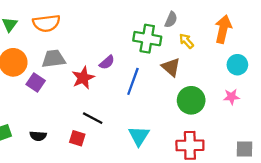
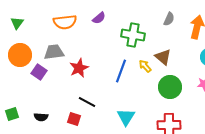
gray semicircle: (171, 20) -> (169, 19), moved
orange semicircle: (46, 23) -> (65, 22), moved
yellow arrow: (186, 41) -> (145, 66), moved
purple semicircle: (107, 62) -> (99, 18), moved
brown triangle: (171, 67) -> (163, 57), moved

